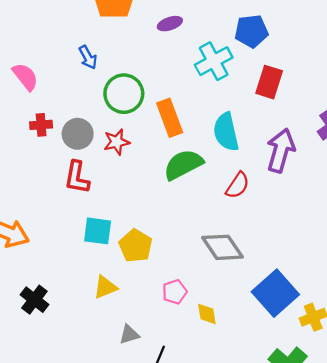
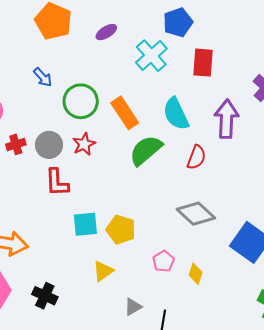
yellow diamond: (207, 314) -> (196, 274), turned 40

